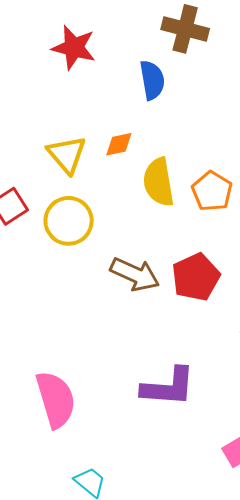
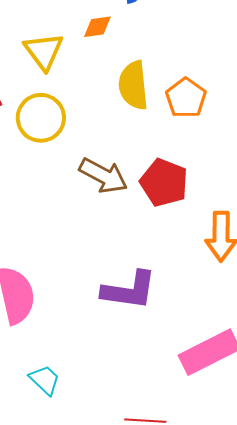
orange diamond: (119, 144) -> (97, 27), moved
red pentagon: (196, 277) -> (164, 183), turned -30

